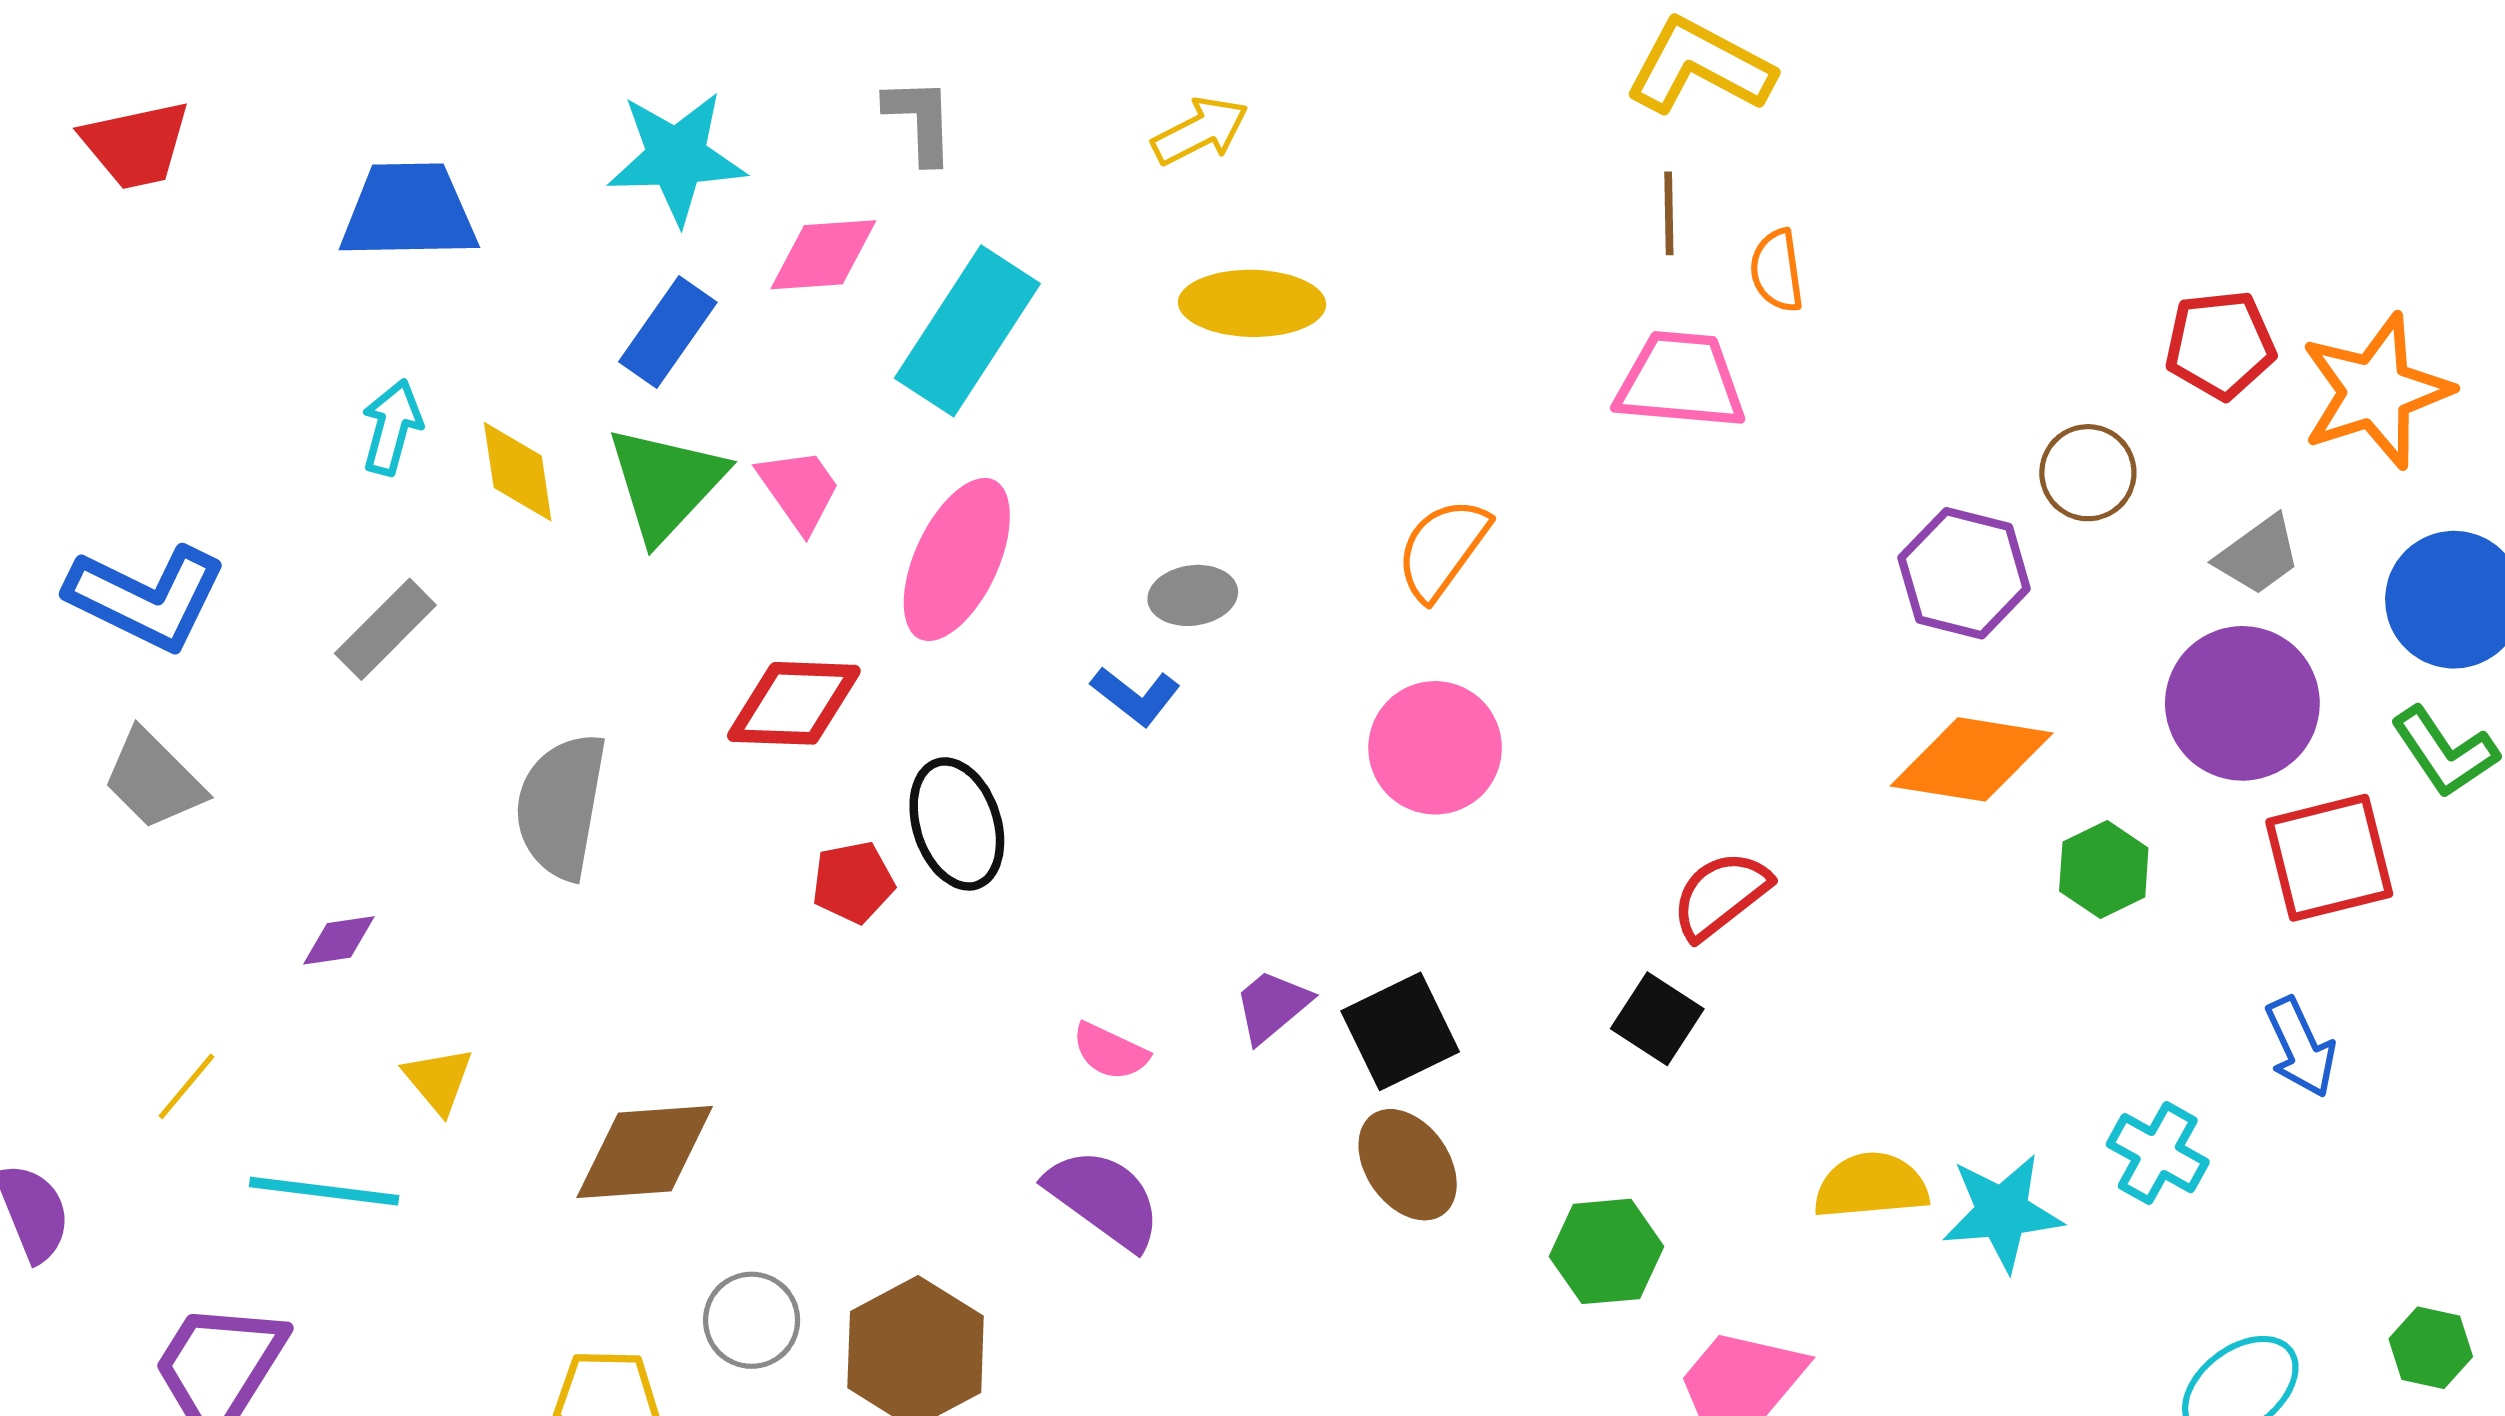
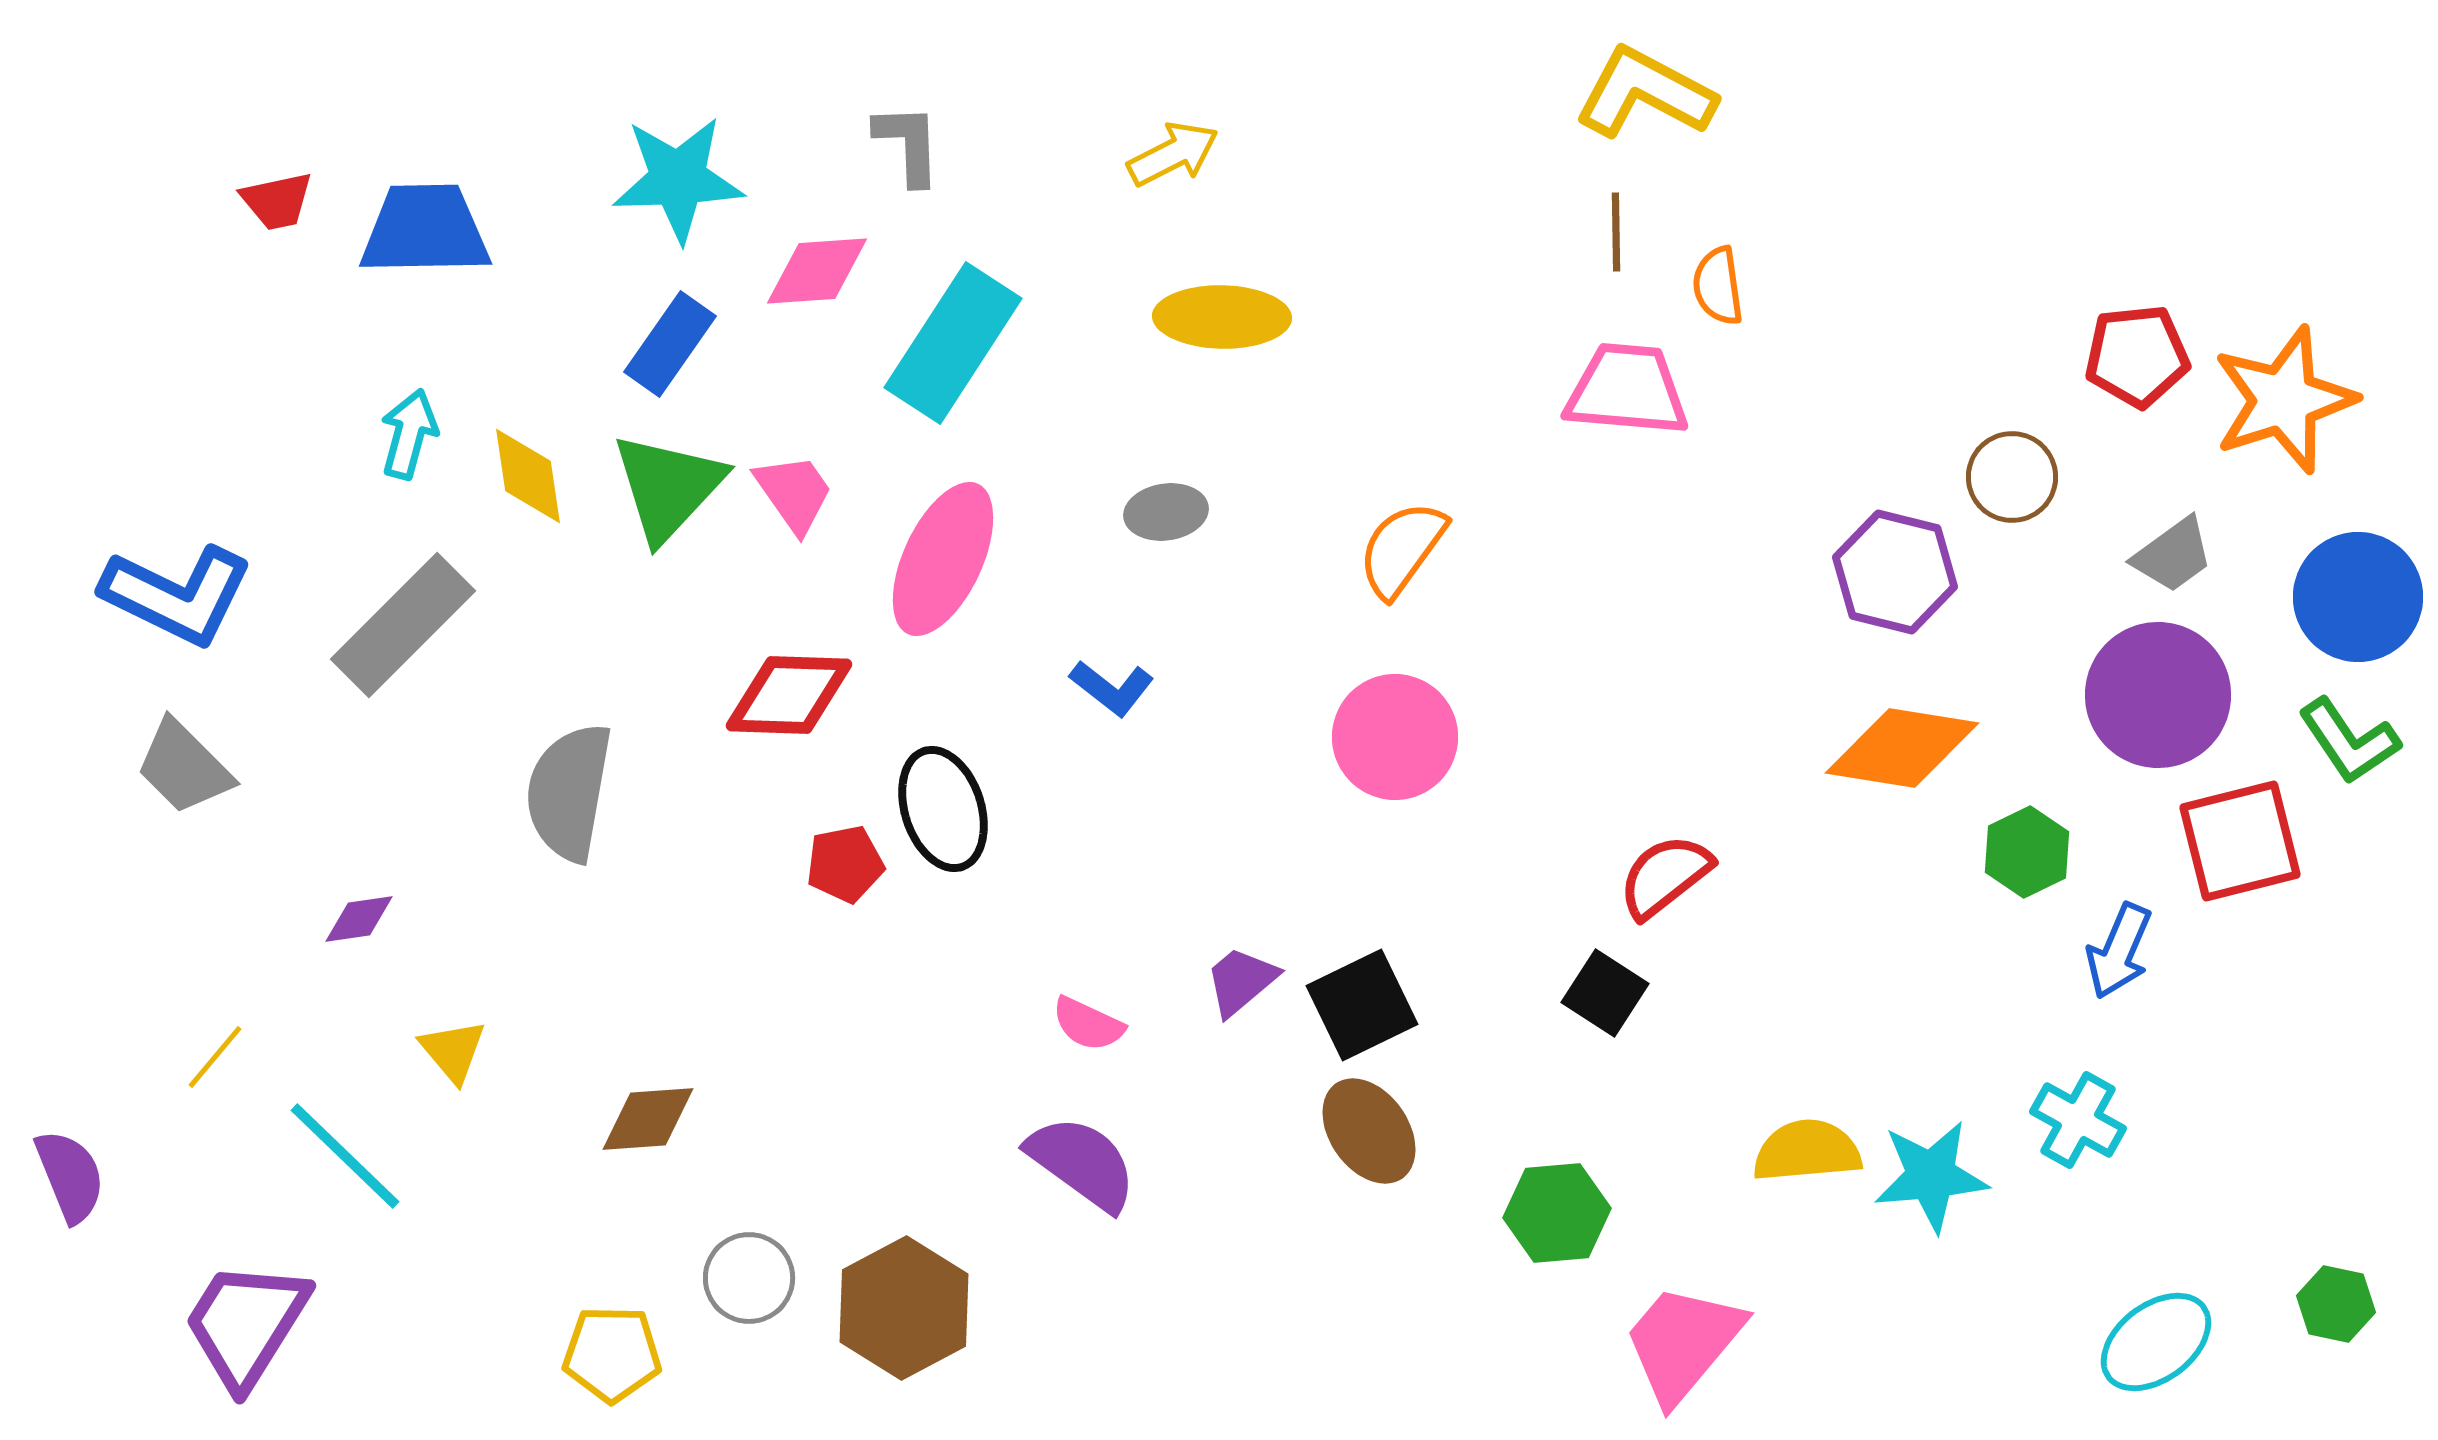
red trapezoid: (136, 145) -> (277, 201), moved, size x0.7
gray ellipse: (1193, 595) -> (1166, 512), moved
gray rectangle: (385, 629) -> (403, 625), size x1.5
blue arrow: (2301, 1047) -> (2119, 951), moved, turned 48
brown diamond: (645, 1152) -> (648, 1119), size x0.7
cyan line: (324, 1191) -> (345, 1156), turned 37

